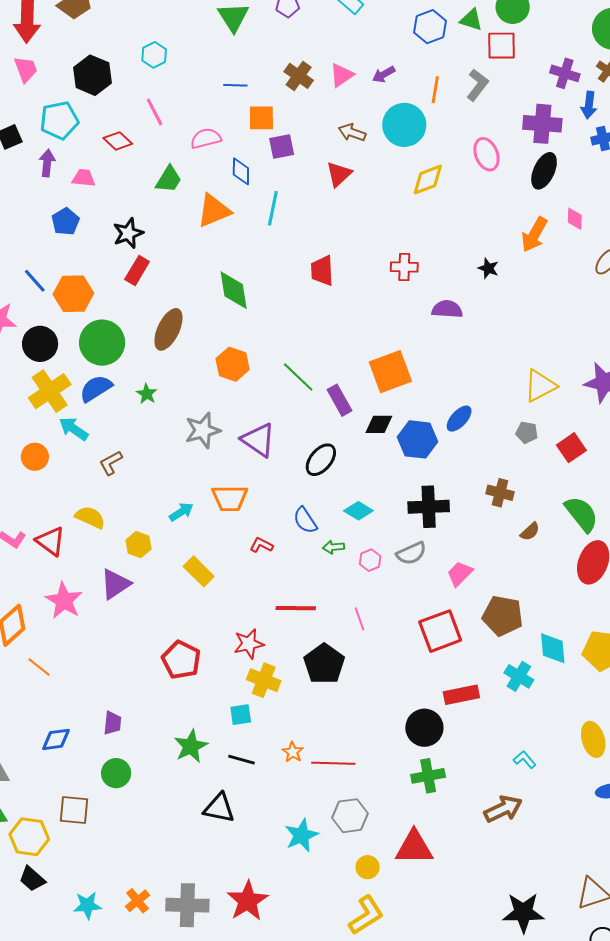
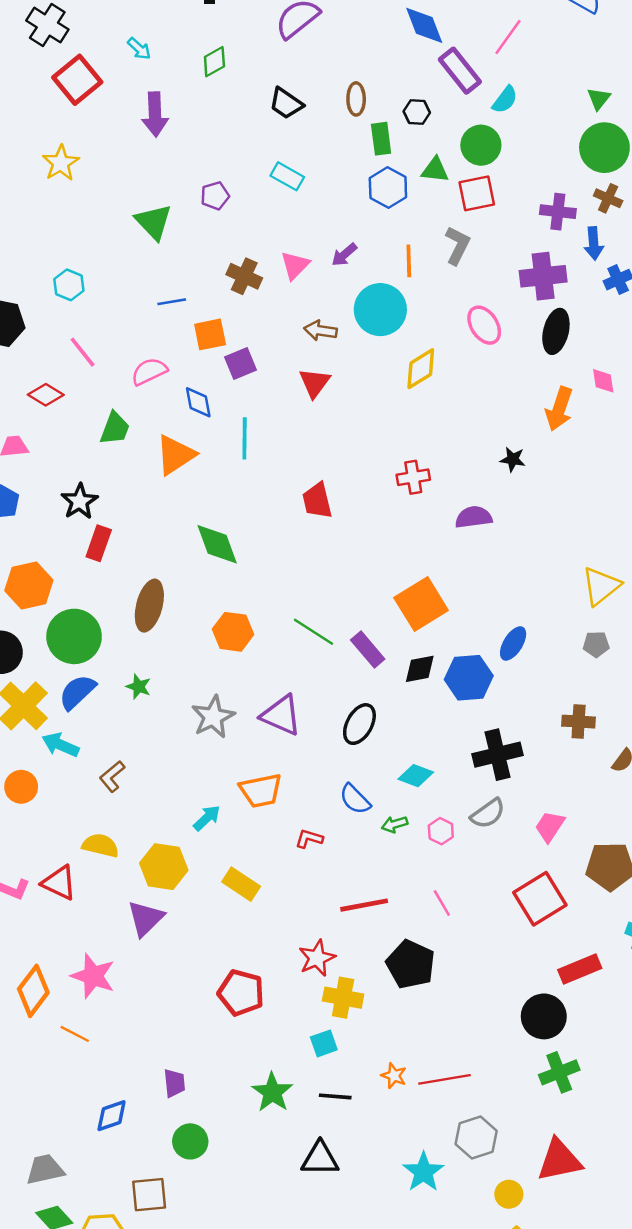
yellow hexagon: (138, 545) -> (164, 867), size x1.5
pink star: (64, 601) -> (93, 976), moved

